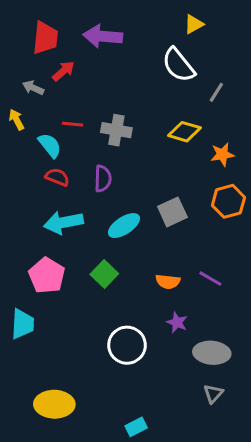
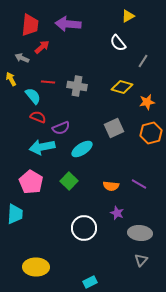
white semicircle: (178, 65) -> (118, 43), size x0.7
purple semicircle: (103, 179) -> (61, 128), moved, turned 66
gray square: (172, 212) -> (114, 128), moved

